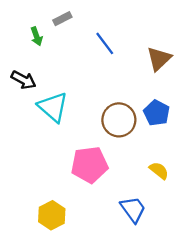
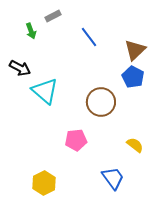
blue pentagon: (157, 113) -> (133, 77), moved
pink pentagon: (89, 165) -> (76, 140), size x0.7

